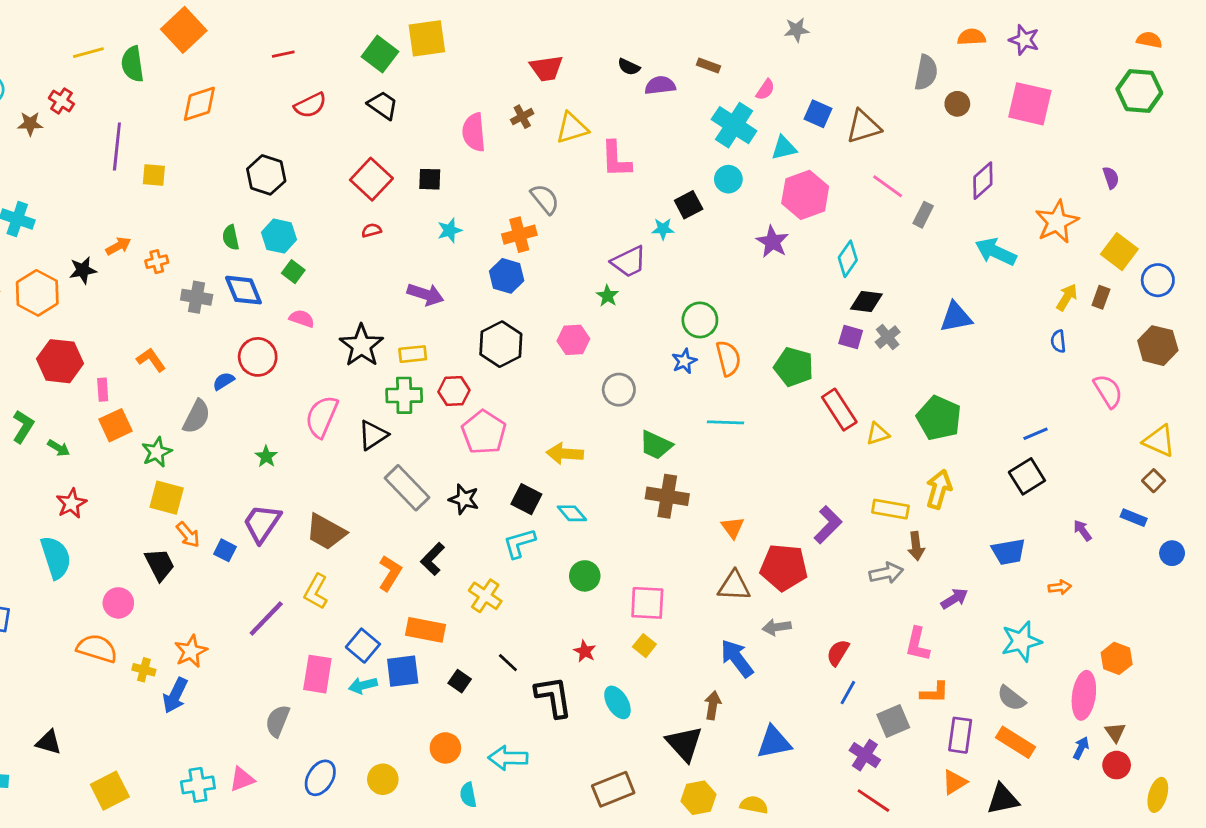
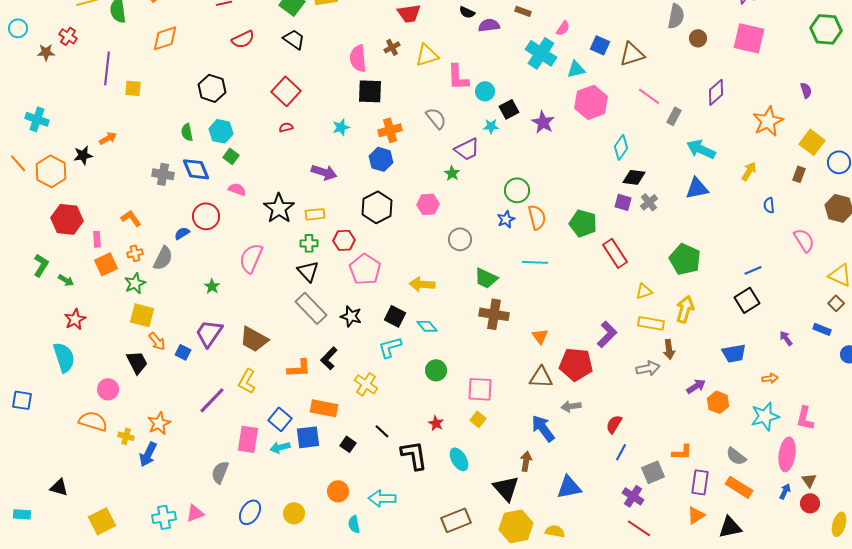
black square: (430, 179) -> (370, 91), moved, size x1.5
cyan circle: (728, 179) -> (485, 91), moved
gray semicircle: (545, 199) -> (436, 118), moved
purple star: (772, 242) -> (543, 122), moved
cyan arrow: (996, 252) -> (701, 149), moved
orange cross: (157, 262) -> (135, 253), moved
yellow arrow: (1067, 297) -> (749, 171), moved
green cross: (404, 395) -> (309, 243), size x0.7
yellow triangle: (878, 434) -> (644, 291), moved
black triangle: (373, 435) -> (308, 271), moved, turned -40
orange L-shape: (390, 573) -> (299, 368), turned 55
cyan star: (1021, 641) -> (765, 416), moved
pink L-shape: (917, 644) -> (805, 418), moved
orange hexagon: (1117, 658) -> (718, 402), moved
yellow hexagon: (699, 798) -> (516, 526), size x1.4

